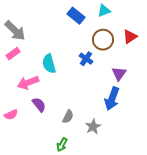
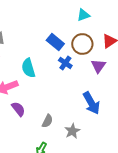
blue rectangle: (76, 16) -> (55, 42), moved
purple triangle: (119, 74) -> (98, 66), moved
blue arrow: (112, 99) -> (91, 103), turned -50

